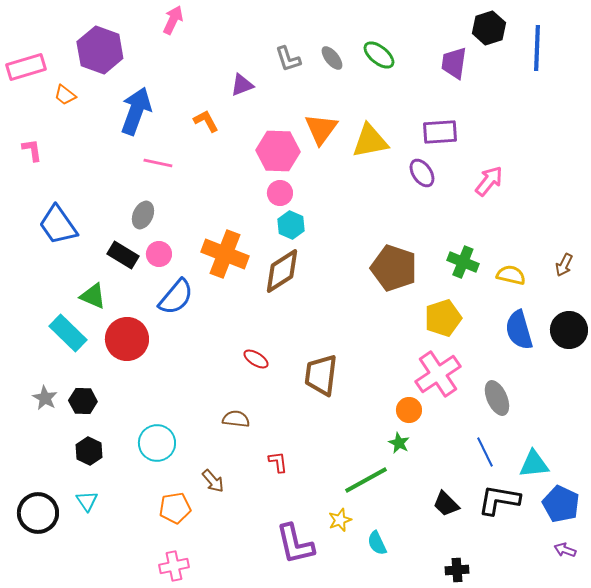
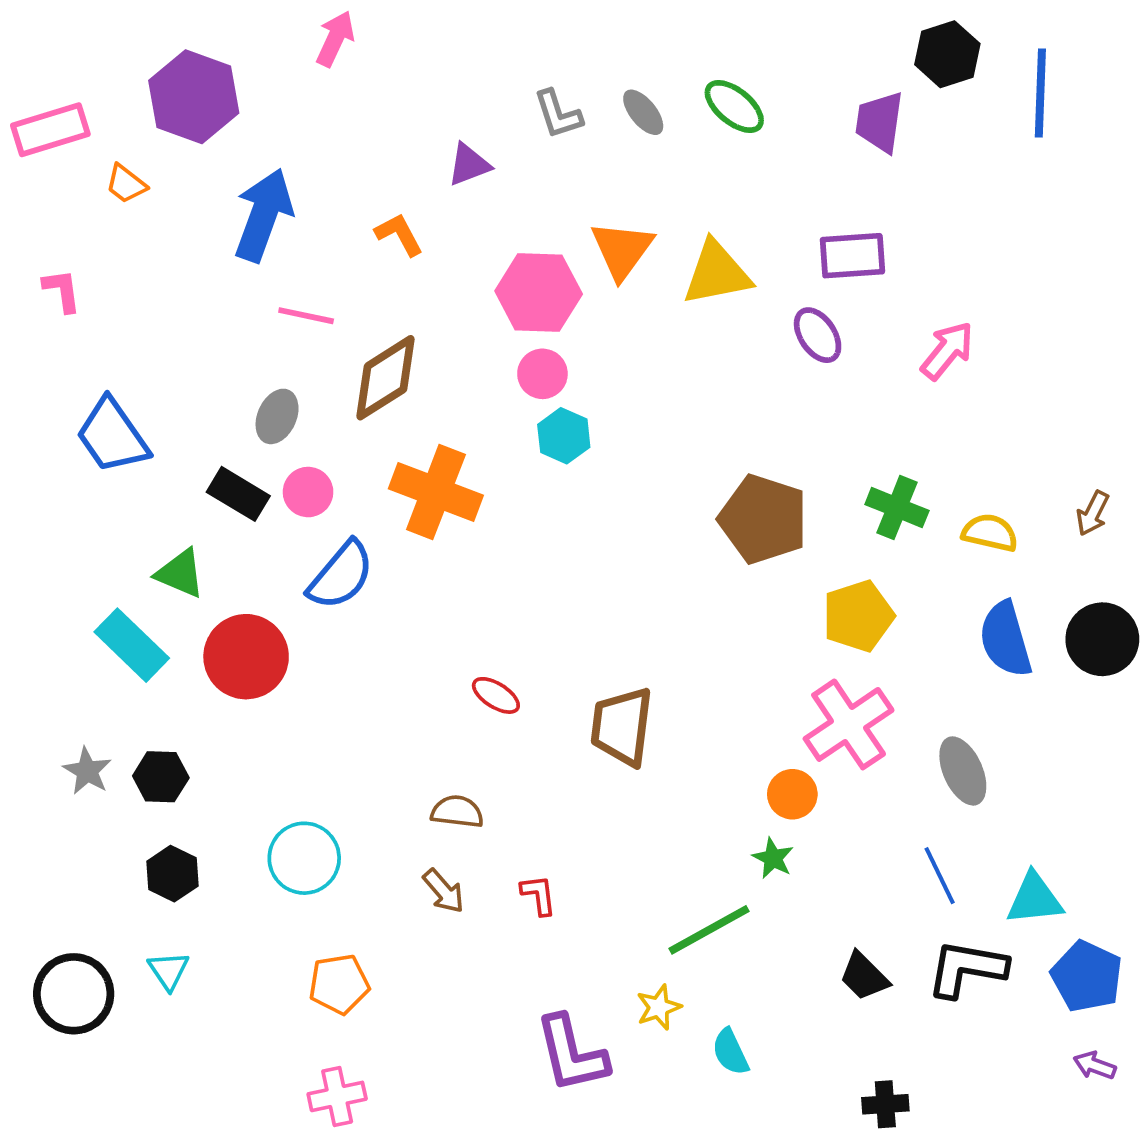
brown diamond: (282, 271) -> (386, 378), moved
brown arrow: (213, 481) -> (444, 891), moved

